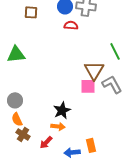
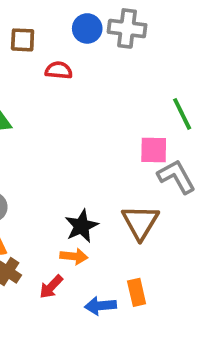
red semicircle: (71, 25) -> (59, 70), moved
brown triangle: (94, 70) -> (140, 222), moved
pink square: (88, 86) -> (154, 150), moved

